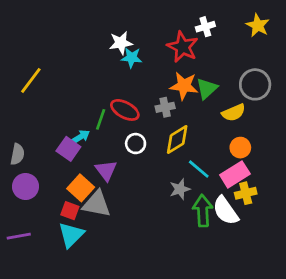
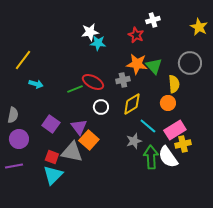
yellow star: (258, 25) -> (199, 27), moved
red star: (183, 47) -> (136, 35), size x0.7
green triangle: (207, 88) -> (154, 66), turned -30
yellow semicircle: (234, 113) -> (174, 84), turned -72
green line: (101, 119) -> (75, 89), turned 49
cyan arrow: (81, 137) -> (36, 84), moved, turned 48
orange circle: (240, 148) -> (168, 103), moved
purple square: (68, 149) -> (51, 124), moved
orange square: (81, 188) -> (89, 140), moved
purple line: (19, 236) -> (14, 166), moved

